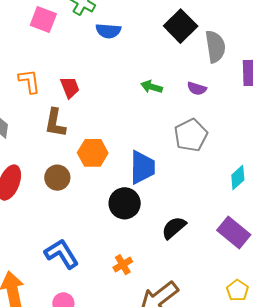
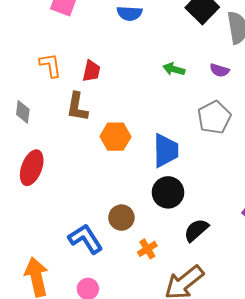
red trapezoid: (70, 87) -> (91, 71), turned 35
brown circle: (57, 178) -> (121, 218), moved
black circle: (125, 203) -> (168, 192), moved
black semicircle: (174, 228) -> (196, 230), moved

